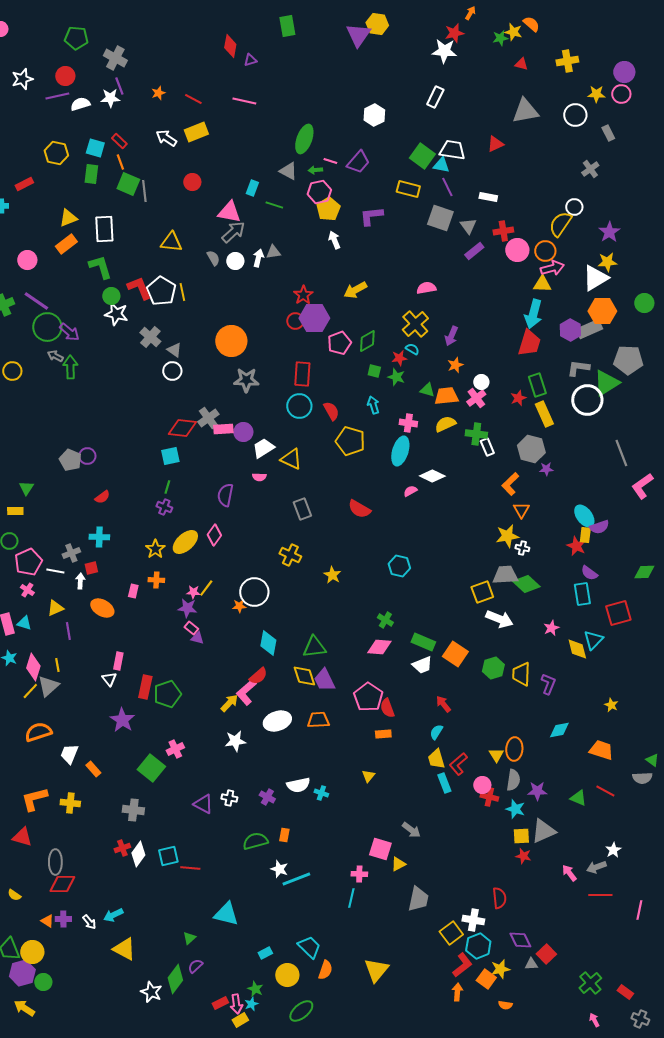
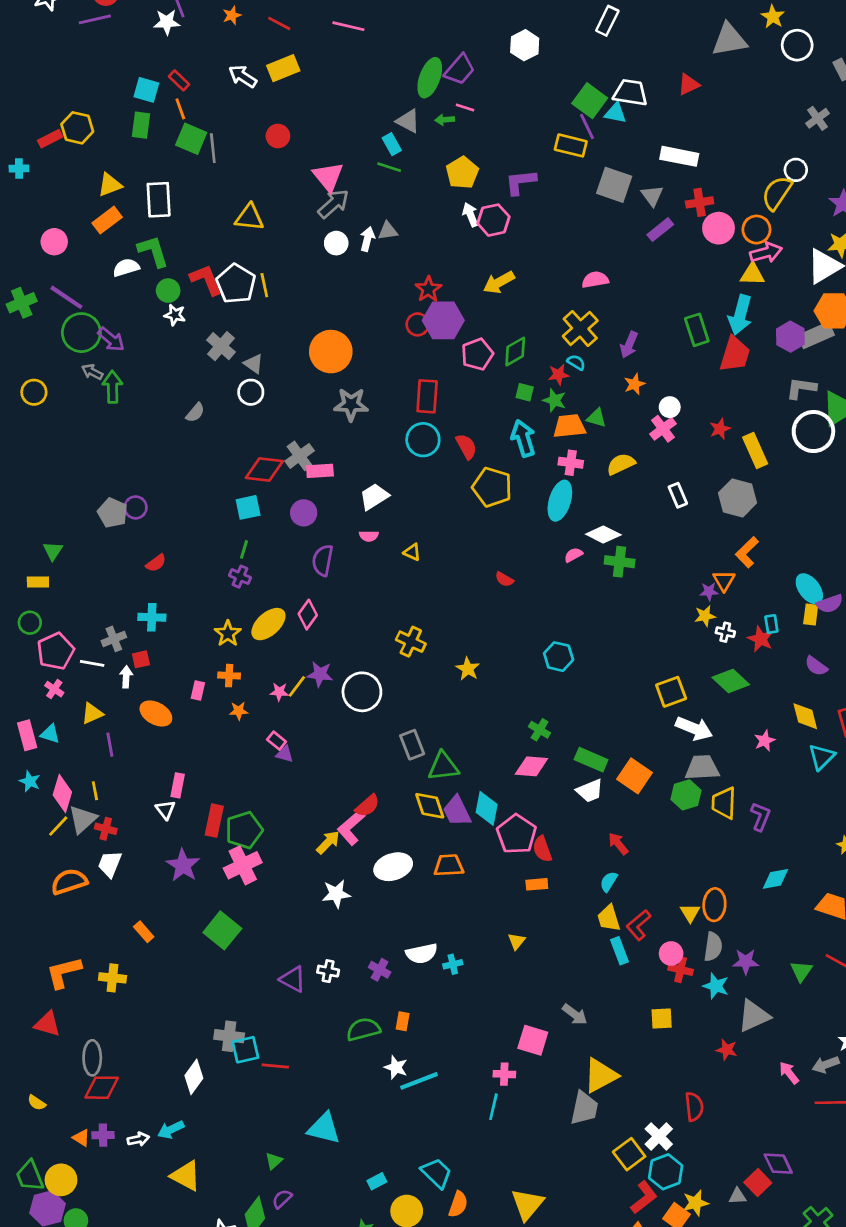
yellow star: (596, 94) -> (773, 17), moved, turned 30
white semicircle: (80, 104) -> (126, 267), moved
yellow hexagon: (56, 153) -> (77, 128), moved
purple trapezoid: (358, 162) -> (460, 70), moved
purple line: (447, 187) -> (587, 126), moved
cyan rectangle: (252, 188) -> (392, 144), moved, turned -49
pink hexagon: (319, 192) -> (493, 220), moved
white rectangle: (488, 197) -> (679, 156), size x1.5
pink triangle: (229, 212) -> (328, 177), turned 40
gray semicircle: (213, 258) -> (195, 413), moved, turned 70
white star: (116, 314) -> (175, 315), size x0.7
green rectangle: (537, 385) -> (697, 330), moved
orange trapezoid: (446, 396) -> (569, 426), moved
cyan arrow: (373, 405) -> (523, 438), size x1.5
purple circle: (243, 432) -> (304, 513), moved
green cross: (476, 434) -> (620, 562), moved
yellow triangle: (291, 459) -> (412, 552), moved, size x0.6
purple star: (546, 469) -> (709, 591), moved
orange L-shape: (510, 484) -> (747, 552), moved
gray rectangle: (302, 509) -> (412, 745), moved
red semicircle: (359, 509) -> (504, 579), size x0.6
yellow star: (507, 536) -> (705, 616), size x0.7
red star: (576, 546) -> (761, 639), moved
gray trapezoid: (505, 575) -> (702, 768), moved
cyan rectangle: (582, 594) -> (771, 624), moved, size x0.6
orange star: (239, 606) -> (239, 711), moved
purple star: (187, 608) -> (320, 674), moved
cyan diamond: (268, 643) -> (487, 808), moved
yellow diamond: (577, 649) -> (805, 716), moved
pink cross: (175, 749) -> (243, 865), moved, size x1.5
white trapezoid: (69, 754) -> (110, 864), moved
cyan cross: (321, 793) -> (453, 964), turned -32
green triangle: (578, 798) -> (801, 971), turned 42
gray cross: (133, 810) -> (229, 1036), moved
yellow square: (521, 836) -> (662, 1019), moved
red cross: (122, 848) -> (106, 829), moved, turned 35
white diamond: (138, 854) -> (194, 1077), moved
yellow triangle: (398, 864) -> (601, 1075), moved, size x1.8
white cross: (473, 920) -> (659, 1136), turned 35
white arrow: (89, 922) -> (138, 1139), turned -63
purple diamond: (520, 940) -> (778, 1164), moved

